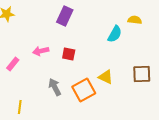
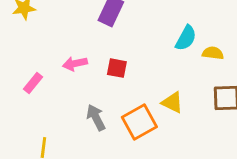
yellow semicircle: (135, 20) -> (213, 53), moved

